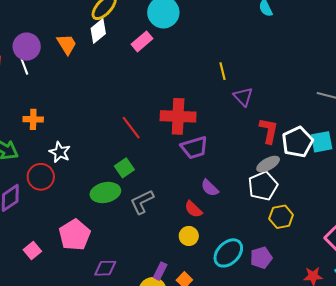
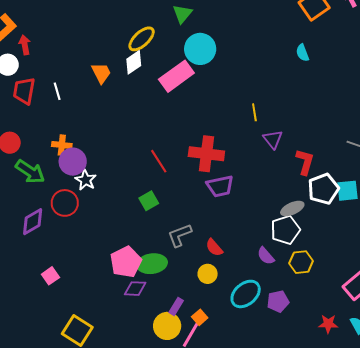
pink rectangle: (142, 41) -> (176, 76), size x1.6
purple circle: (27, 47) -> (73, 162), moved
red L-shape: (269, 131) -> (305, 162), moved
purple semicircle: (210, 188) -> (266, 256), moved
green ellipse: (105, 193) -> (152, 264), moved
gray L-shape: (142, 202) -> (180, 235), moved
pink pentagon: (75, 235) -> (126, 262), moved
purple diamond: (105, 268) -> (135, 289), moved

